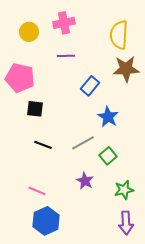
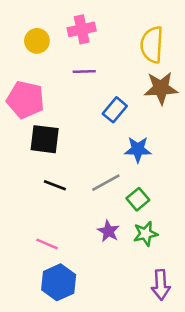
black square: (35, 109) -> (45, 139), size x1.4
blue star: (108, 117) -> (138, 149), turned -30
green star: (124, 190) -> (146, 234), moved

